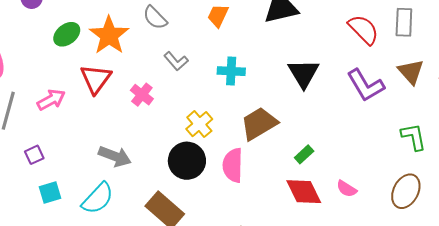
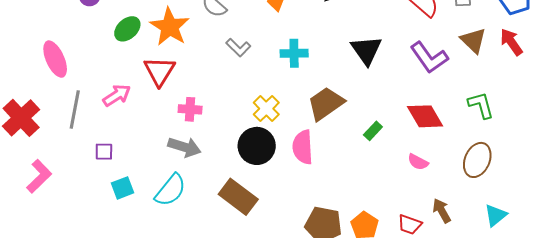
pink cross: (142, 95) -> (190, 109), moved, turned -30
purple square: (34, 155) -> (104, 152), turned 30
red diamond: (304, 192) -> (425, 116), moved

